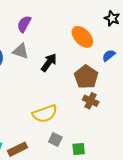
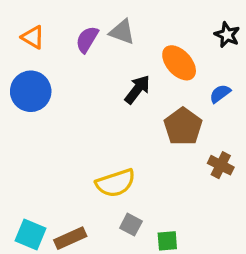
gray triangle: (21, 51) -> (122, 32), moved
black arrow: (49, 63) -> (137, 89), moved
brown cross: (91, 101) -> (221, 165), moved

